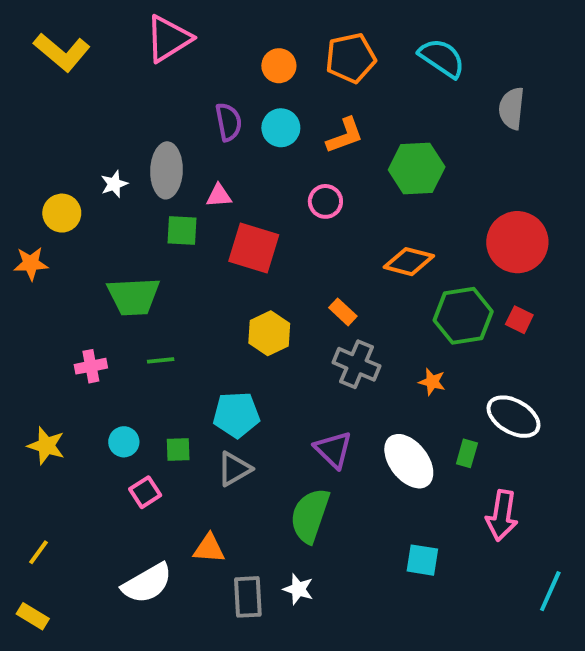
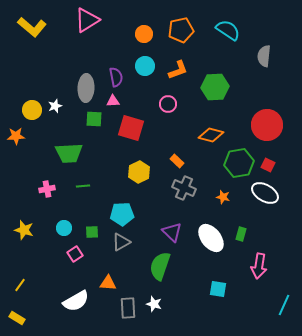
purple semicircle: (229, 122) -> (116, 77), moved
white star: (114, 184) -> (55, 106), moved
white ellipse: (514, 417) -> (265, 193), moved

